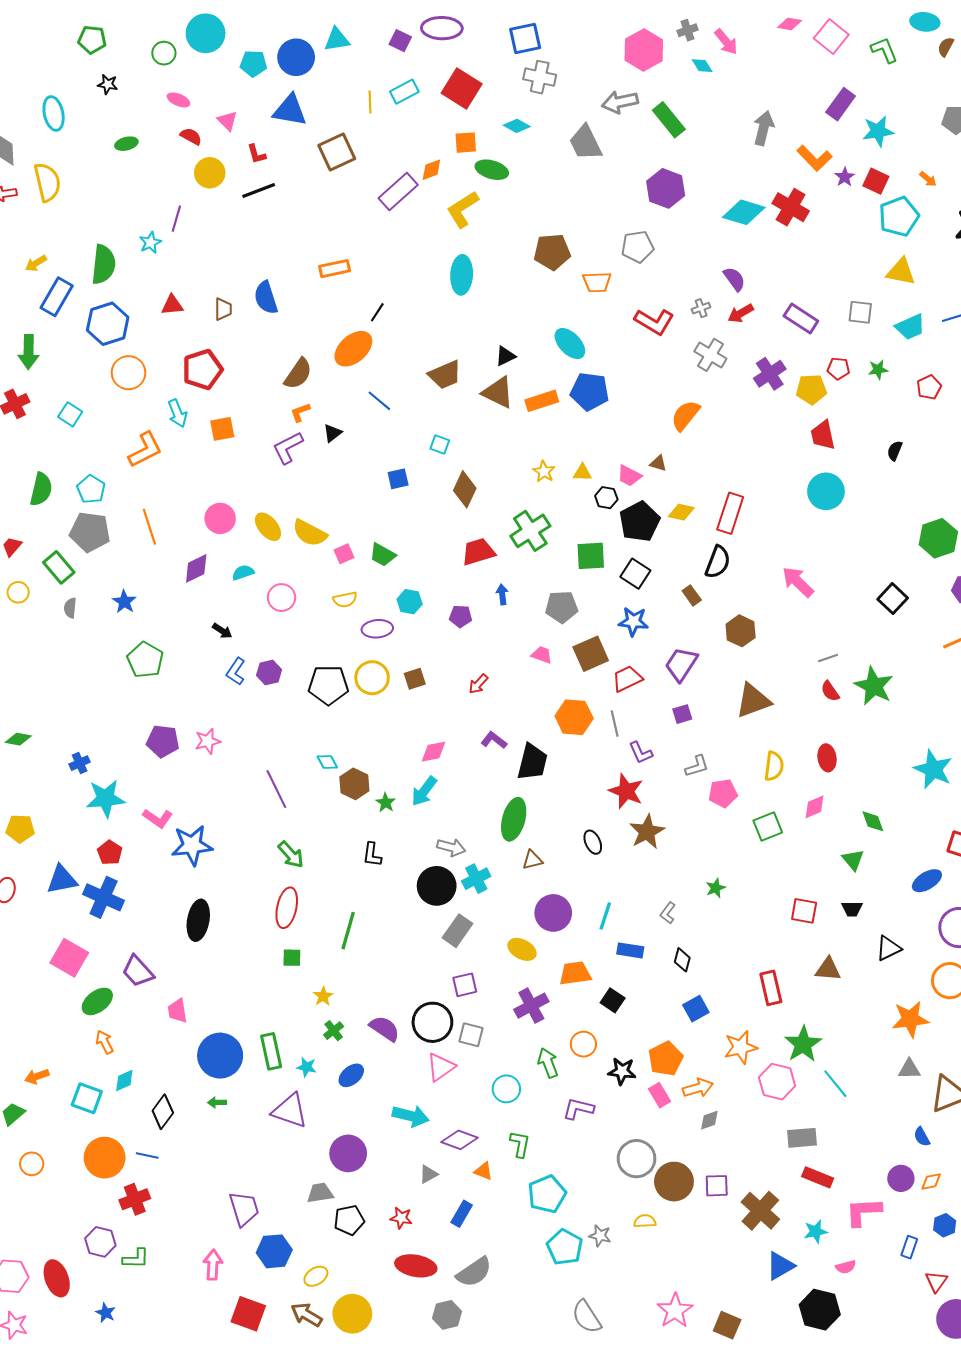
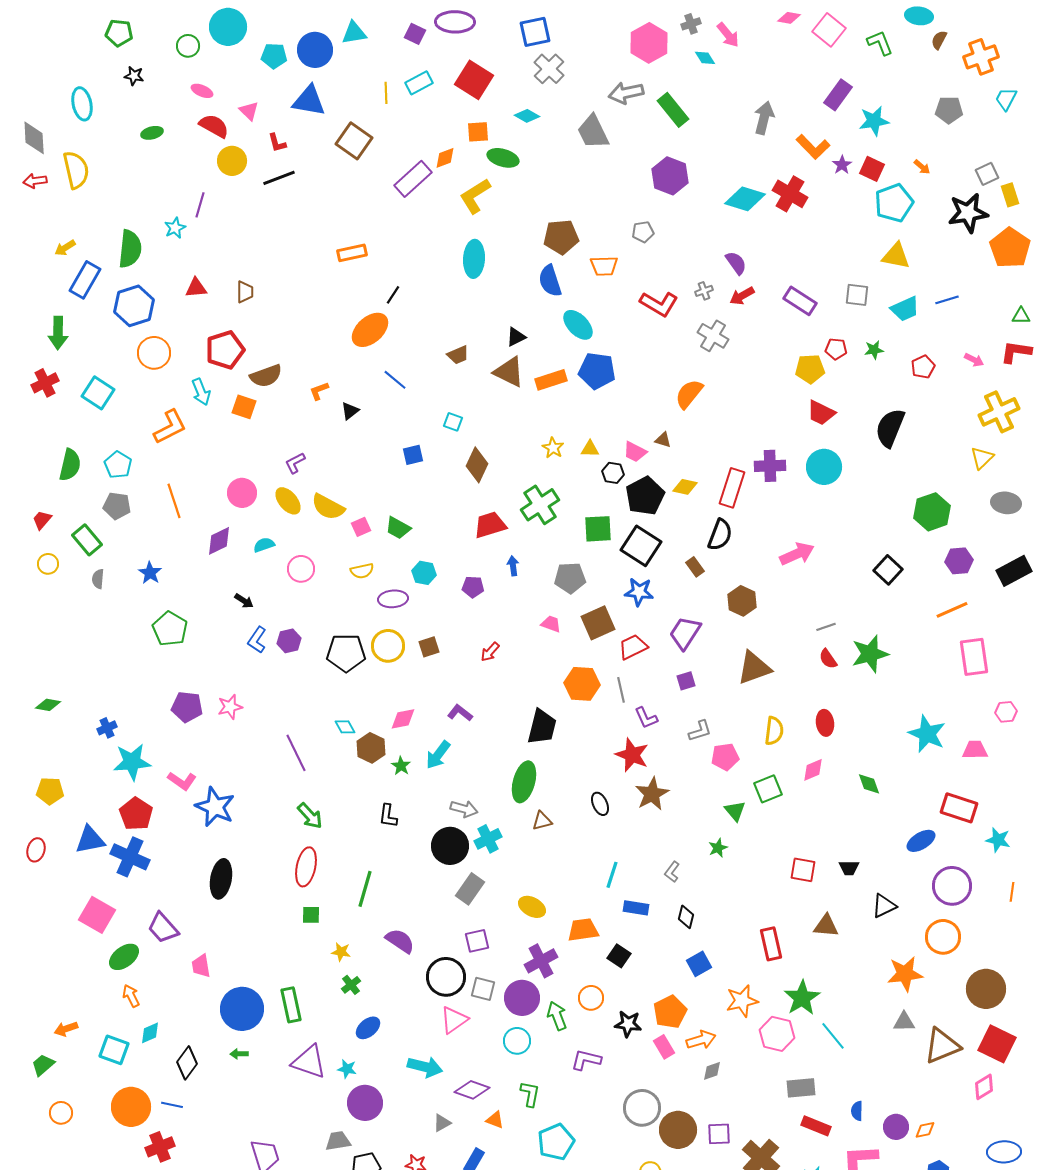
gray cross: (540, 77) -> (549, 69), turned 32
red semicircle: (191, 136) -> (214, 126), size x1.4
brown square: (337, 152) -> (354, 141), turned -30
gray pentagon: (638, 247) -> (643, 232), size x0.7
blue semicircle: (266, 298) -> (550, 281), moved
brown semicircle: (298, 374) -> (266, 376), moved, turned 36
purple cross: (770, 374) -> (770, 466), moved, turned 32
brown trapezoid: (445, 375) -> (458, 355), size x0.7
cyan square: (70, 414) -> (98, 393), size x1.4
orange square: (222, 429) -> (244, 407), turned 30
red trapezoid: (823, 435) -> (821, 413), turned -52
purple L-shape: (288, 448) -> (295, 463), moved, size x0.7
black semicircle: (895, 451) -> (890, 428), size x2.0
gray pentagon: (90, 532) -> (117, 506), size x0.7
black square: (635, 574) -> (641, 546), size x1.4
pink arrow: (798, 582) -> (797, 554), turned 112
green star: (874, 686) -> (870, 654), turned 30
purple L-shape: (494, 740) -> (460, 713), moved
pink diamond: (434, 752) -> (403, 719), moved
blue star: (192, 845) -> (215, 807), turned 30
red pentagon: (110, 853) -> (136, 814), size x1.4
green triangle: (853, 860) -> (735, 811), moved
purple circle: (553, 913) -> (522, 998), moved
yellow star: (323, 996) -> (341, 952), turned -30
purple semicircle: (385, 1029) -> (400, 941), moved
cyan star: (307, 1067) -> (347, 1069), moved
blue semicircle: (922, 1137) -> (857, 1111), moved, turned 30

